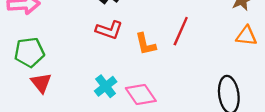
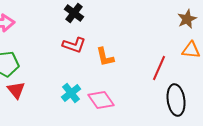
red line: (181, 31) -> (159, 68), moved

